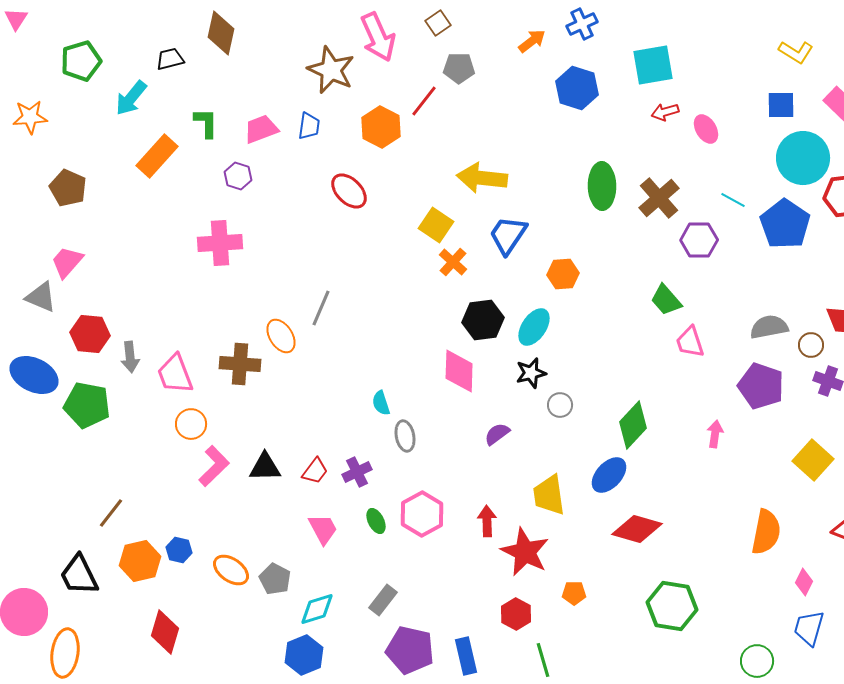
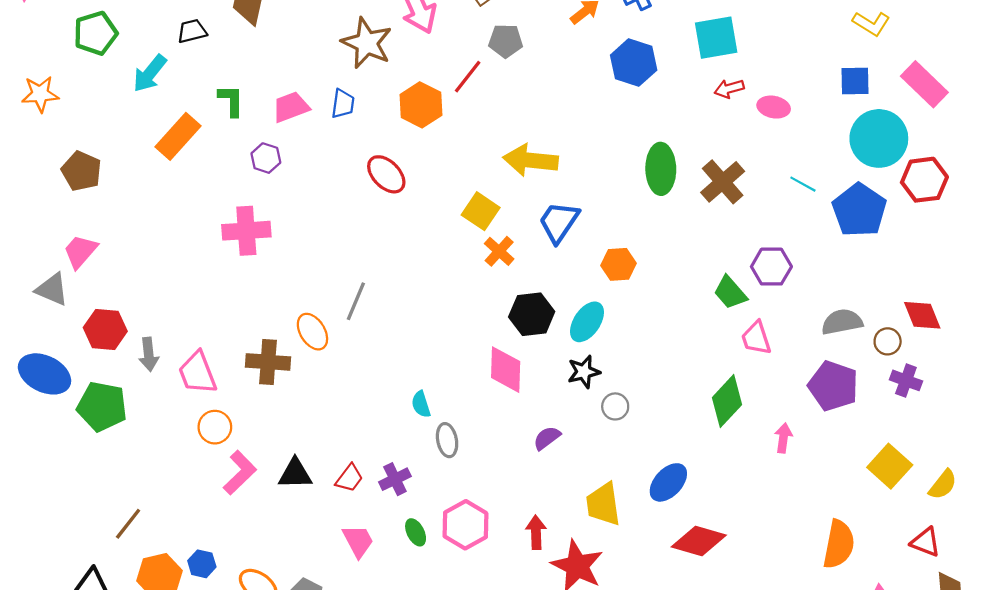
pink ellipse: (706, 129) -> (774, 107), turned -48
purple hexagon: (699, 240) -> (771, 267), moved
green diamond: (633, 425) -> (727, 401), moved

